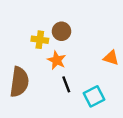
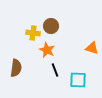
brown semicircle: (19, 82) -> (16, 68), size x0.7
cyan square: (94, 96) -> (78, 80), turned 30

